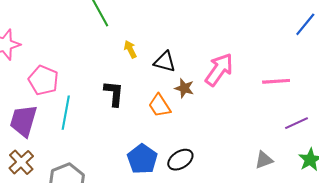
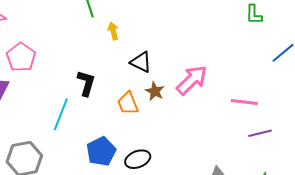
yellow arrow: (130, 49) -> (113, 31), moved
cyan line: (66, 113) -> (61, 114), moved
purple line: (297, 123) -> (260, 133), moved

